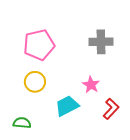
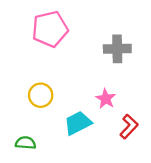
pink pentagon: (39, 45) -> (50, 29), moved

